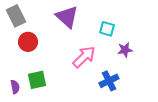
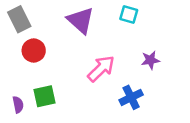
cyan square: (107, 29) -> (129, 14), moved

